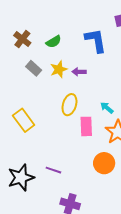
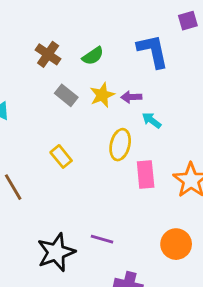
cyan arrow: (107, 108) -> (152, 120), moved
yellow rectangle: (24, 120) -> (61, 156), moved, size x0.7
orange circle: (104, 163) -> (176, 244), moved

